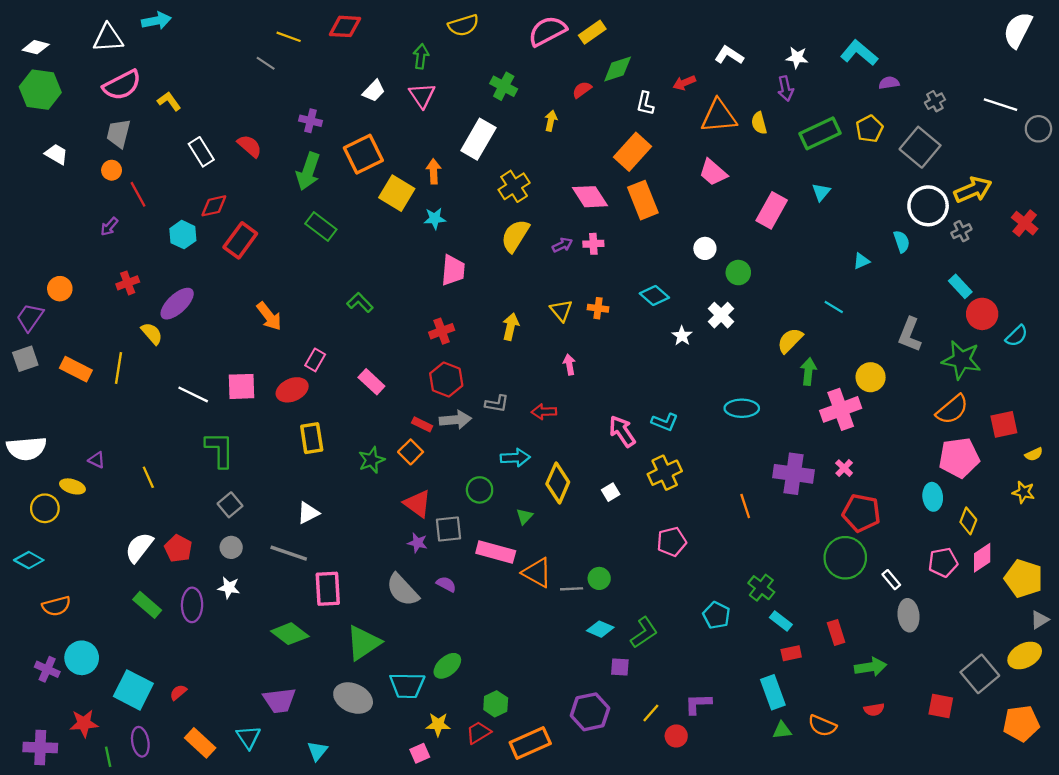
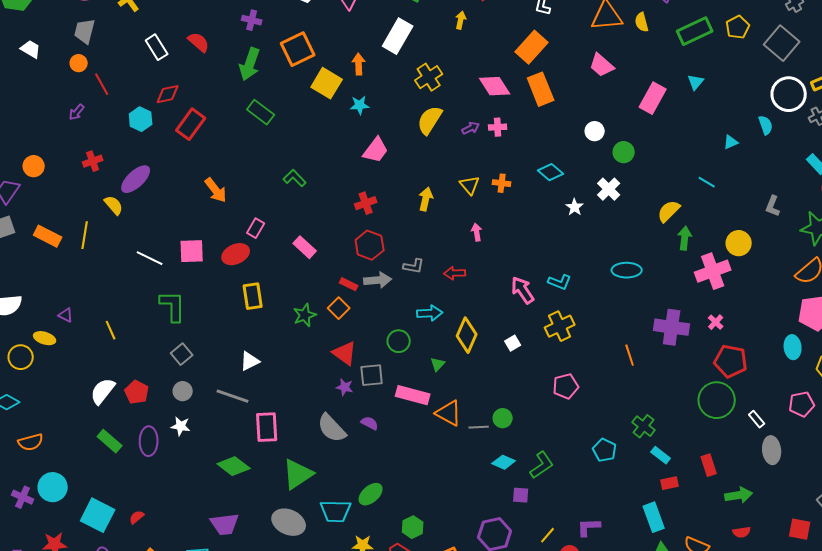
pink trapezoid: (453, 270) -> (376, 150), turned 32
gray L-shape: (910, 335) -> (773, 206), size x0.7

